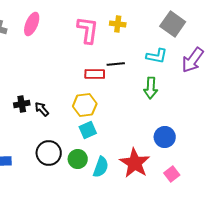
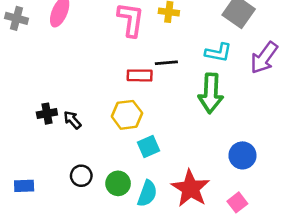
green arrow: (151, 88) -> (211, 93), size x1.4
cyan square: (88, 130) -> (149, 147), moved
blue circle: (165, 137) -> (242, 155), moved
black circle: (49, 153) -> (81, 176), size x0.7

